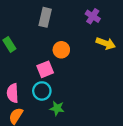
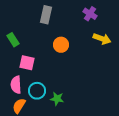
pink square: (45, 69) -> (27, 63), moved, turned 35
cyan circle: (42, 91) -> (37, 91), moved

